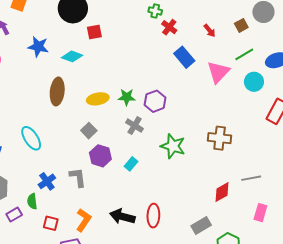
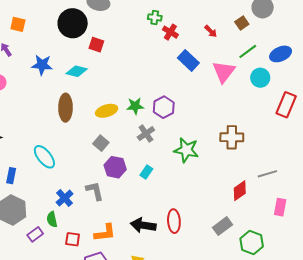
red square: (94, 32) -> (96, 45), turned 35
gray cross: (135, 126) -> (146, 134), turned 30
orange L-shape: (84, 220) -> (105, 233), turned 55

